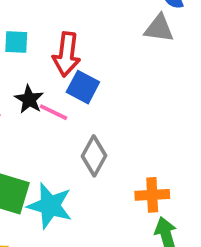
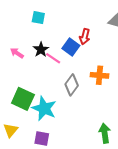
red arrow: (67, 54) -> (85, 37), moved, size x0.7
orange cross: (152, 195) -> (99, 75), moved

